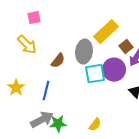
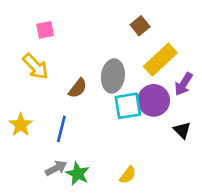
yellow rectangle: (106, 32) -> (160, 60), moved
brown square: (126, 47) -> (140, 26), moved
gray arrow: (42, 120) -> (56, 168), size x0.7
green star: (58, 124) -> (78, 174), turned 30

